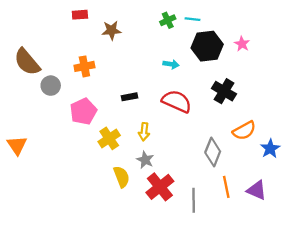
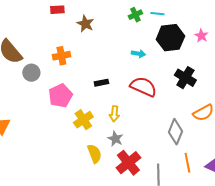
brown star: (111, 30) -> (85, 24), turned 30

